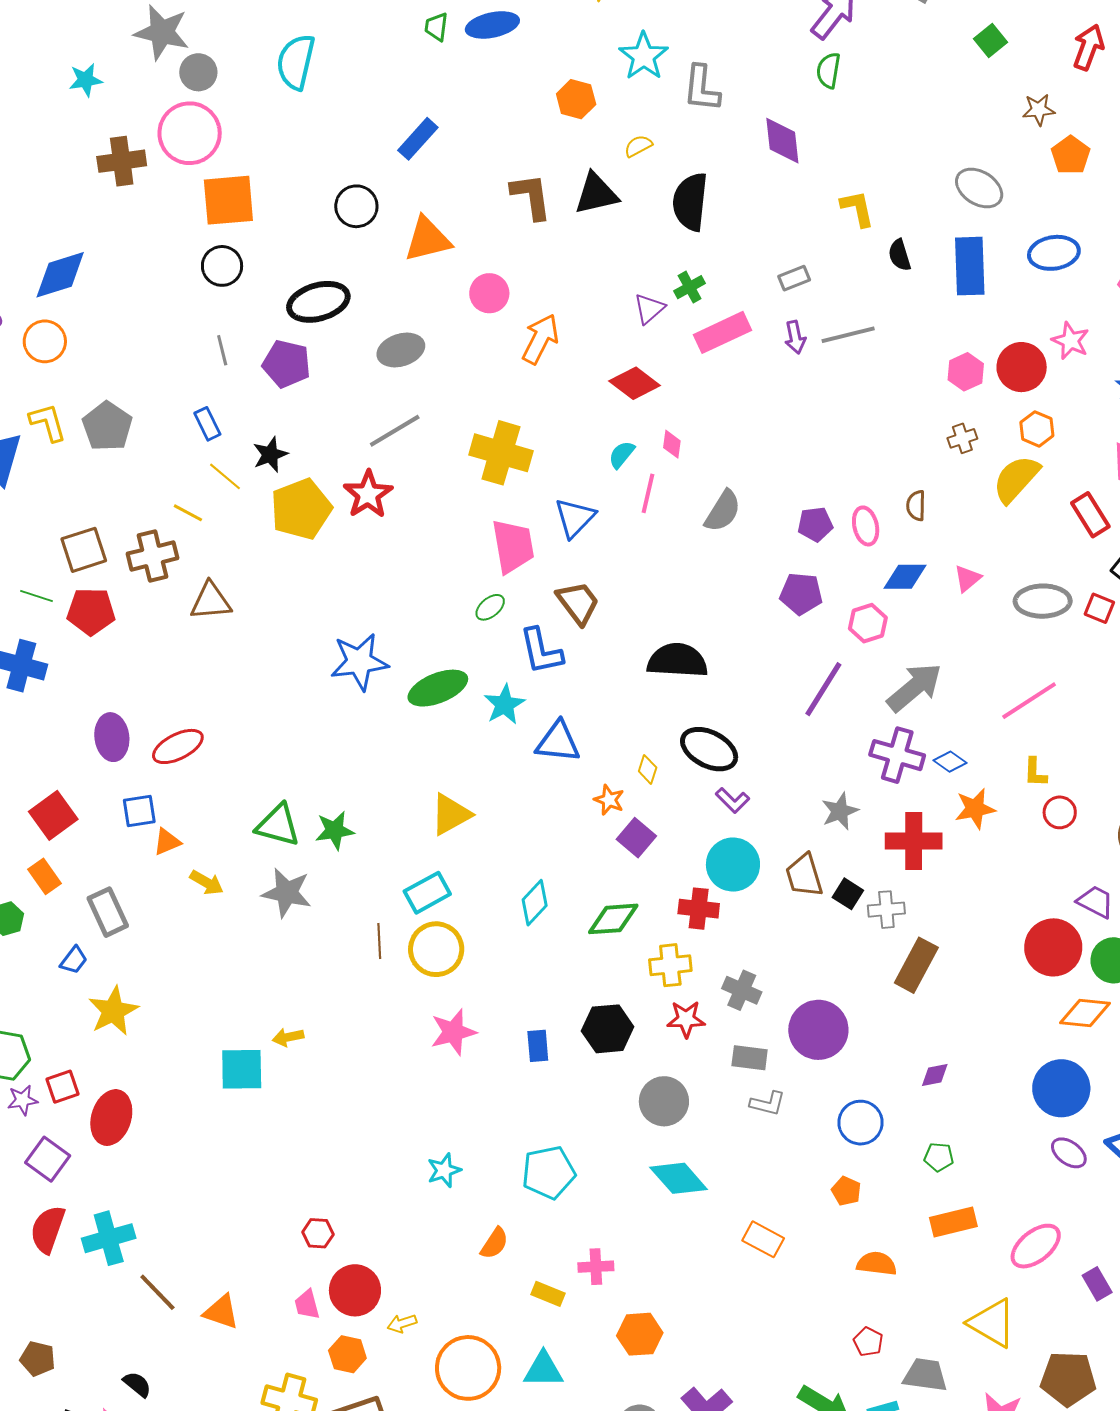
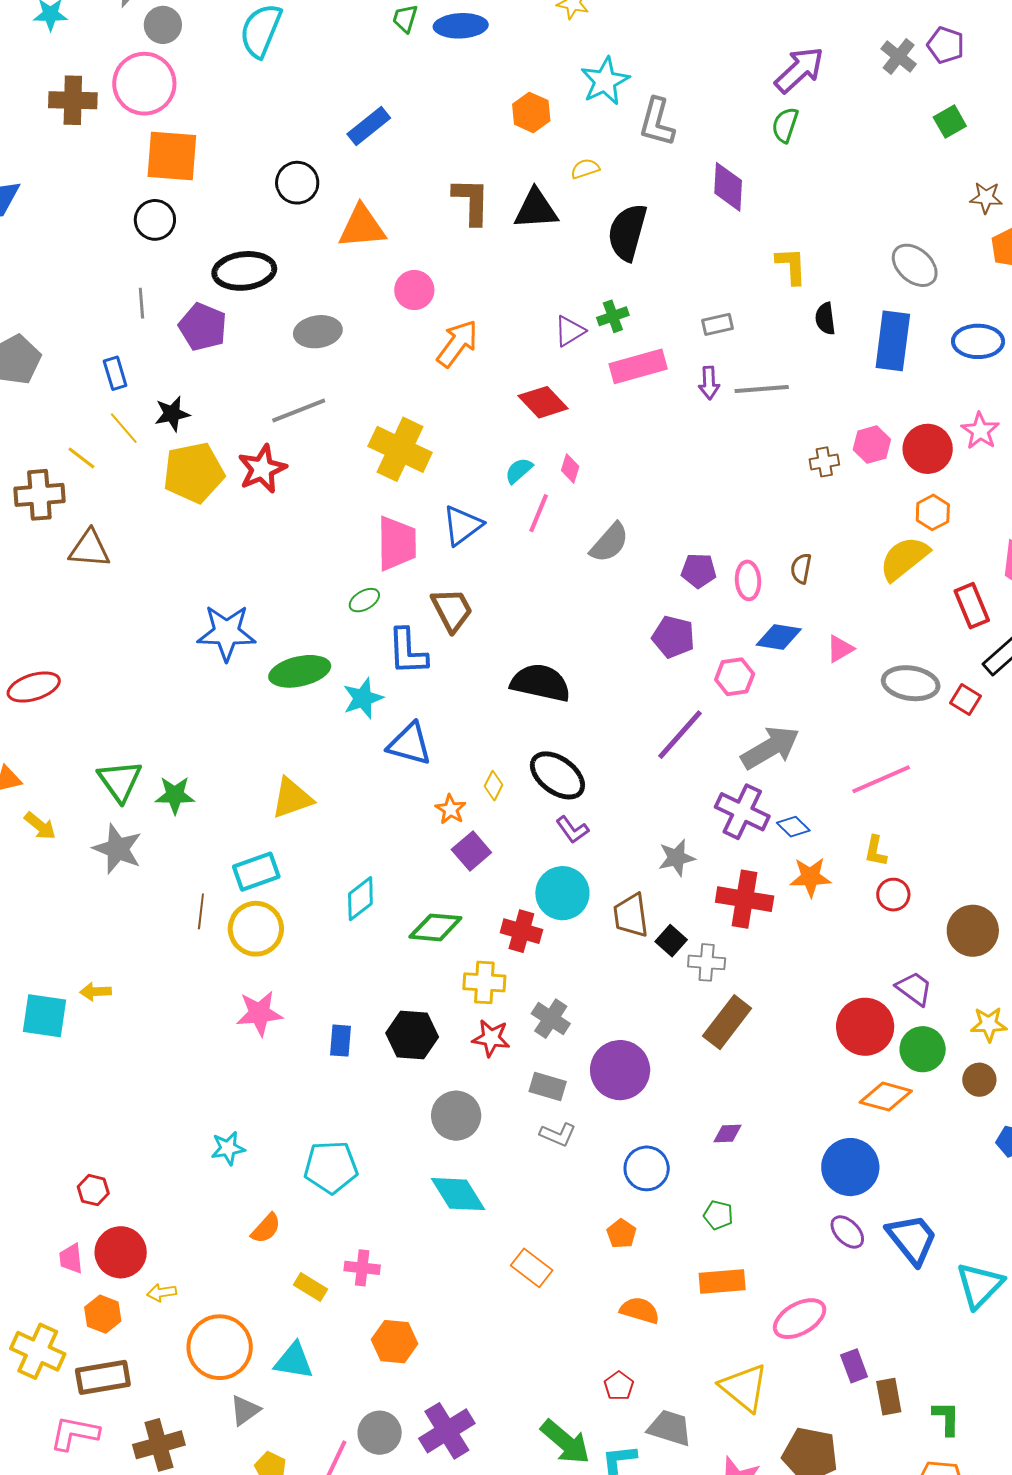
brown cross: (962, 438) -> (824, 462), moved
green triangle: (278, 825) -> (120, 781), turned 30

